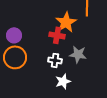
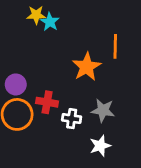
red cross: (57, 35) -> (47, 102), moved
white star: (63, 81) -> (100, 146), moved

